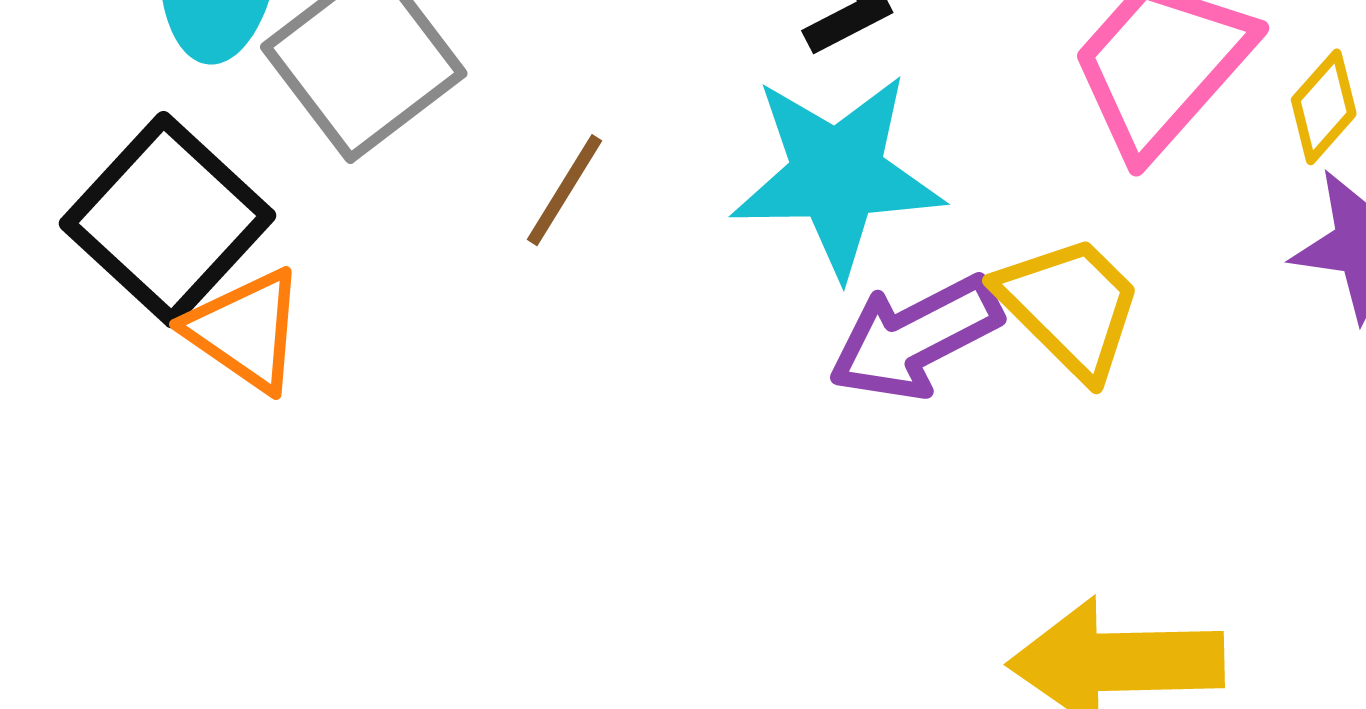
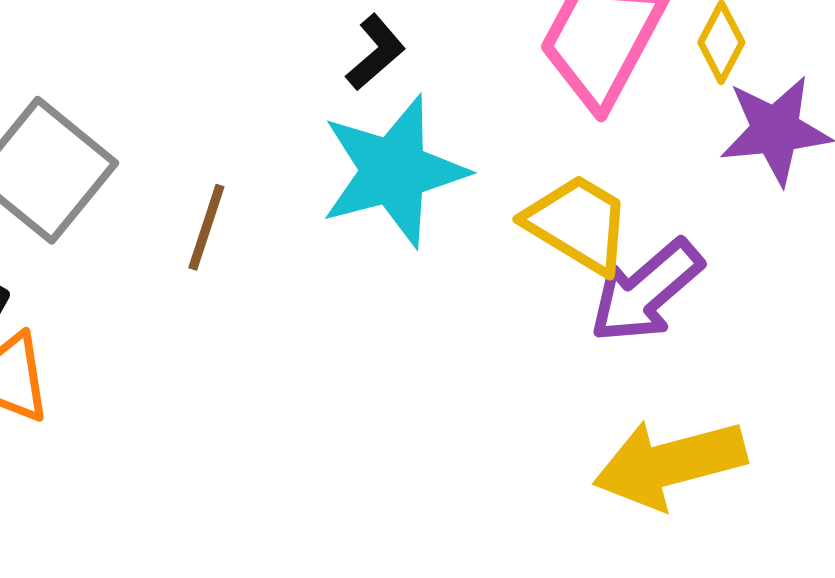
purple arrow: (915, 338) -> (646, 291), moved

